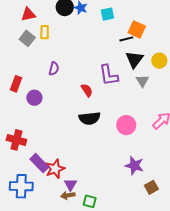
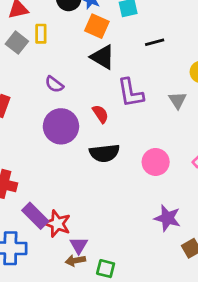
orange square: (137, 29) -> (97, 26), moved
black triangle: (134, 59) -> (103, 57), moved, turned -36
purple semicircle: (54, 69) -> (54, 84), turned 112
purple circle: (34, 98) -> (61, 126), moved, size x1.6
red star: (55, 169) -> (57, 224), turned -30

